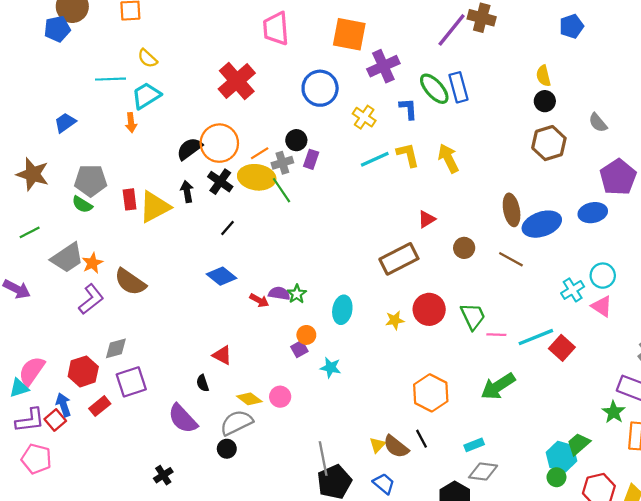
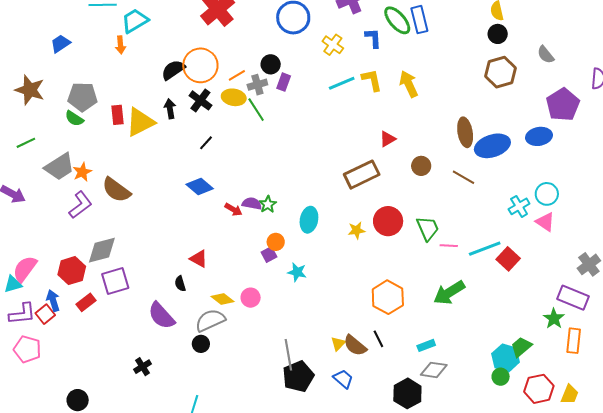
yellow ellipse: (257, 177) -> (234, 97), size x0.7
gray diamond: (116, 348) -> (102, 250), size x1.4

